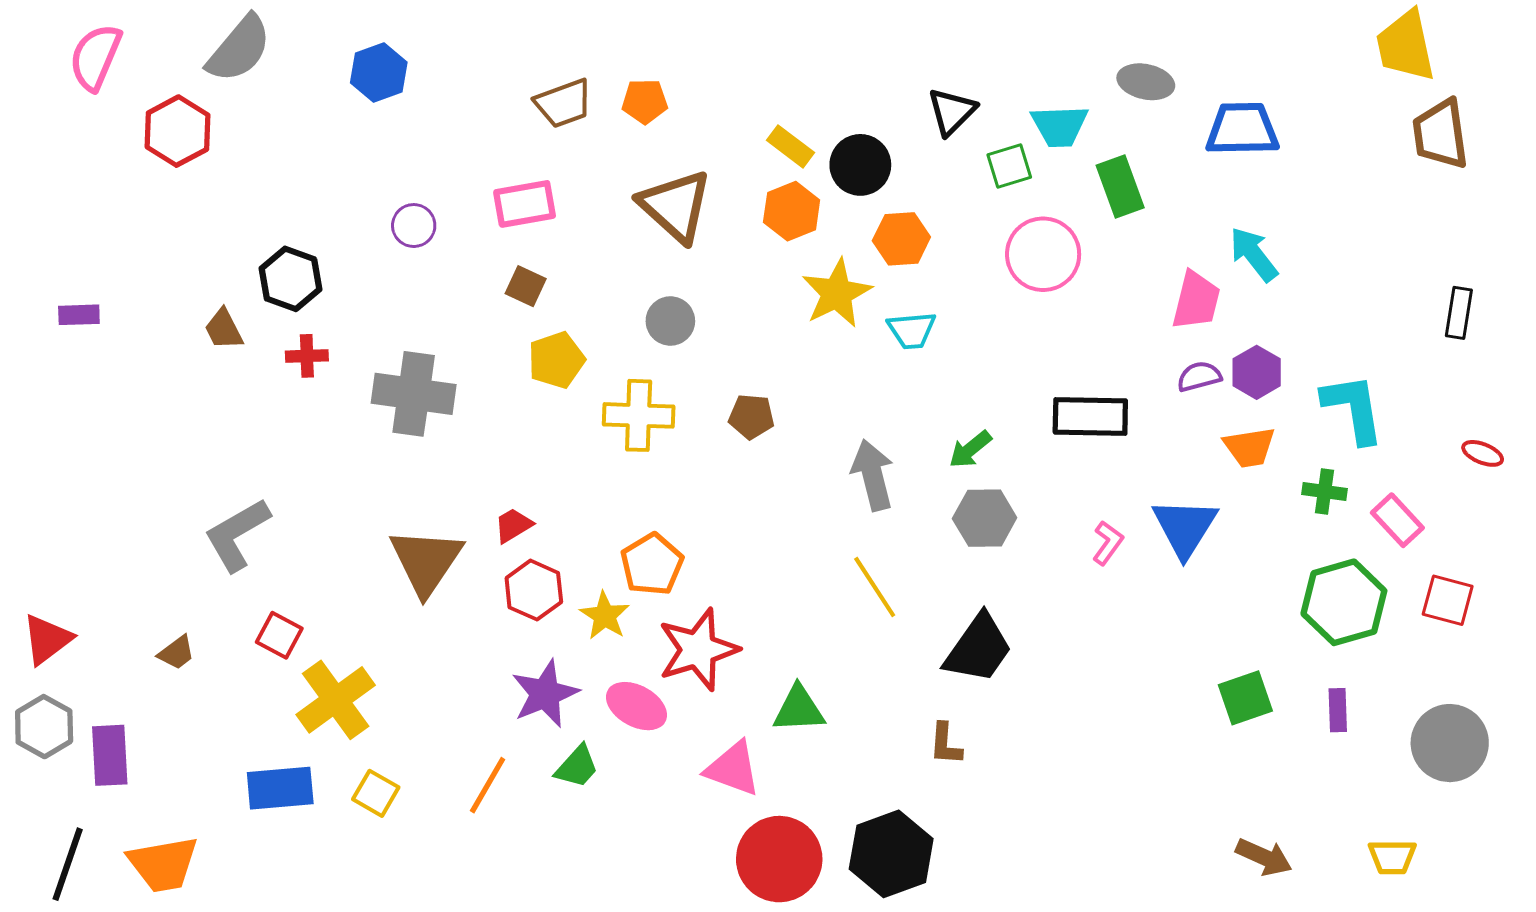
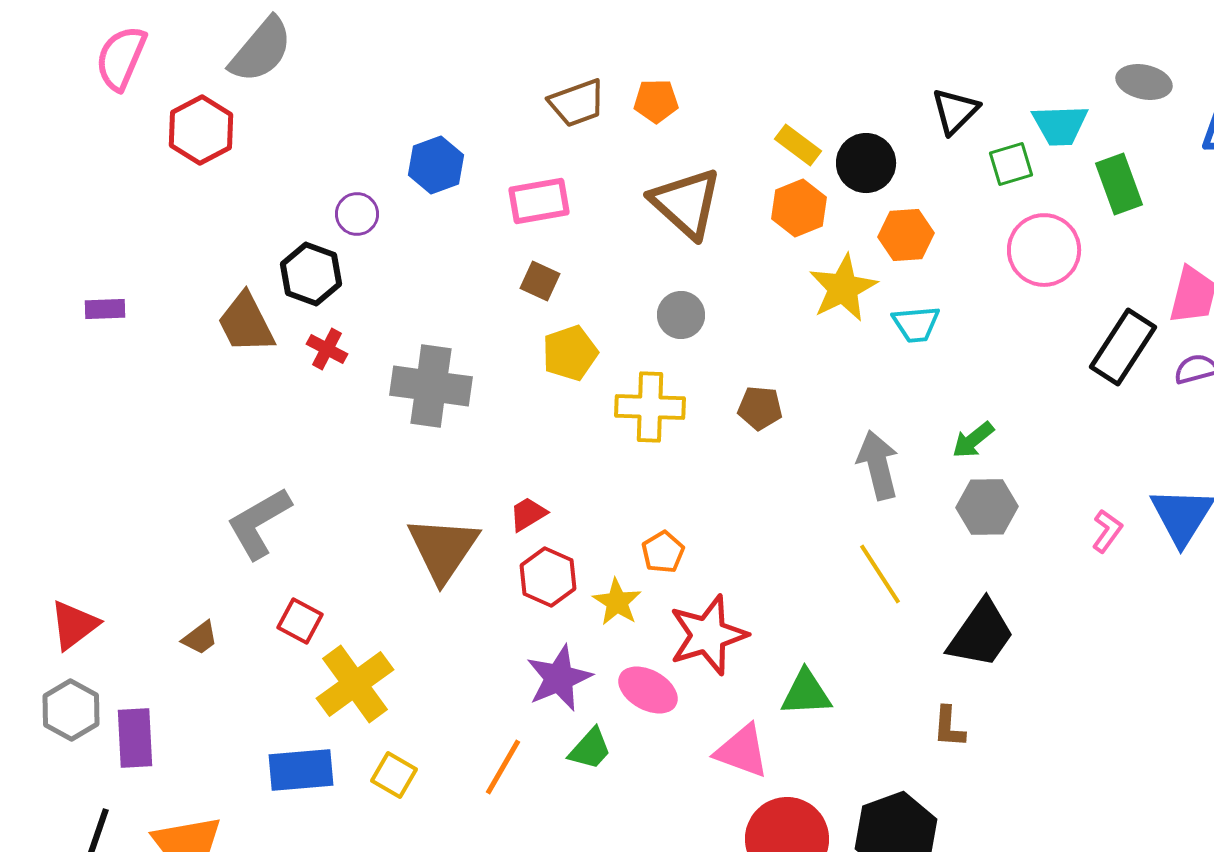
blue hexagon: (379, 73) -> (436, 165), moved
purple circle: (414, 226) -> (357, 214), moved
brown trapezoid: (224, 329) -> (246, 323), size x1.5
red cross: (307, 356) -> (327, 349), turned 30
black rectangle: (1090, 416) -> (1123, 347), moved, turned -58
orange pentagon: (652, 564) -> (663, 552), size x0.7

